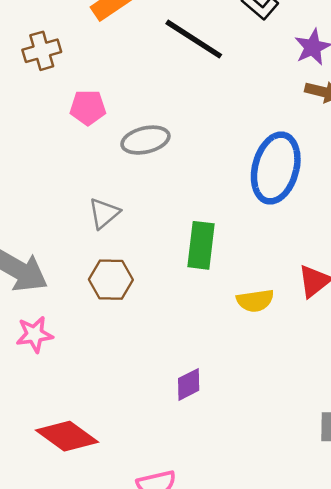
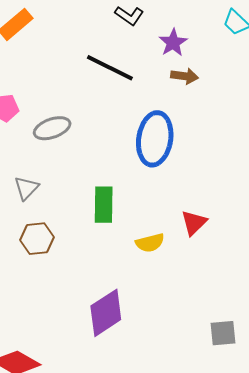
black line: (194, 39) -> (110, 68), moved
purple diamond: (189, 384) -> (106, 313), size x1.8

